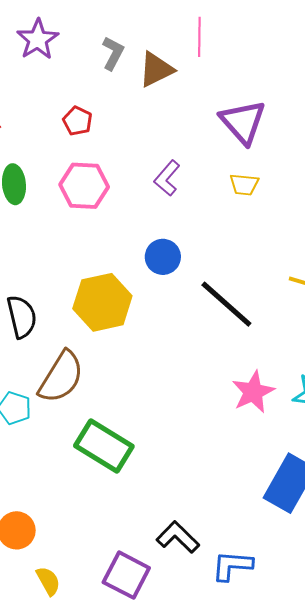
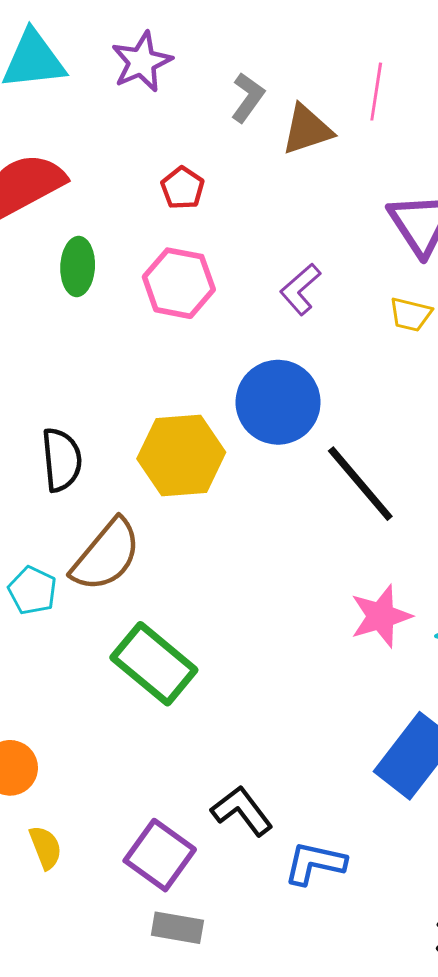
blue circle: (163, 257) -> (278, 402), size x1.6

